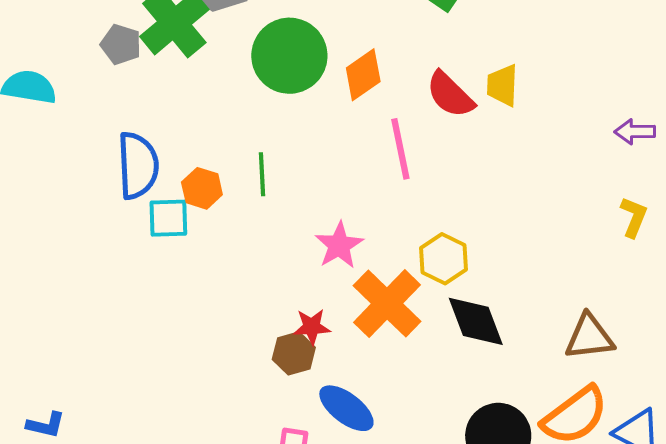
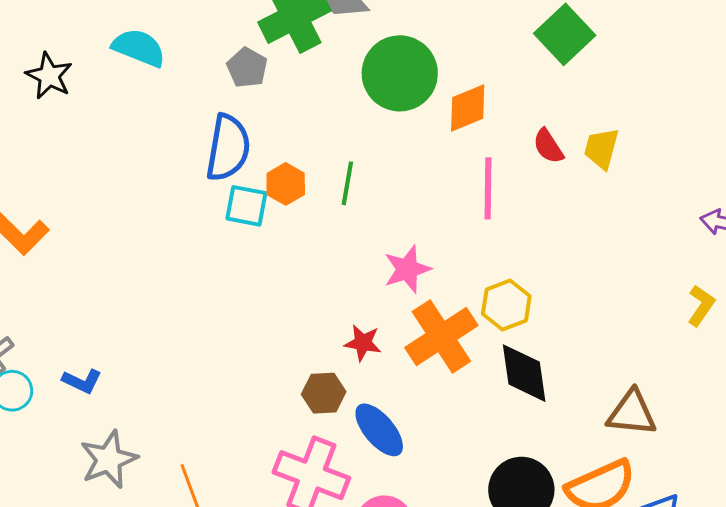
gray pentagon: (121, 44) -> (247, 68), moved
red semicircle: (450, 95) -> (548, 146), size x0.7
brown hexagon: (294, 353) -> (324, 393), moved

